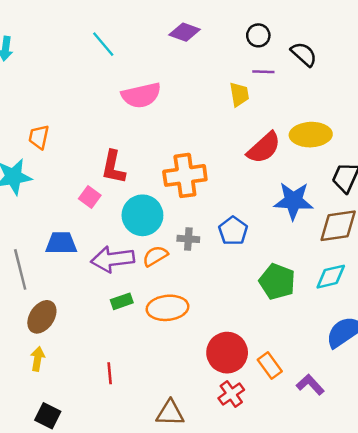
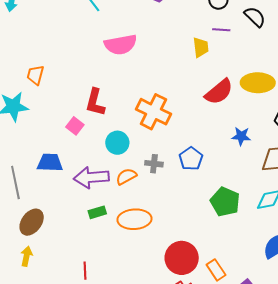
orange cross: (185, 175) -> (153, 112), turned 32
blue star: (293, 201) -> (241, 136), size x0.6
cyan circle: (142, 215) -> (117, 143), size x0.7

